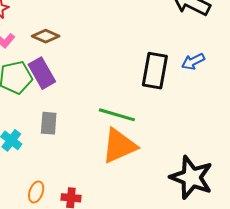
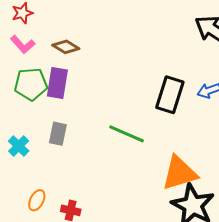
purple rectangle: (42, 73) -> (57, 83), turned 32
orange triangle: (119, 146) -> (179, 173), moved

